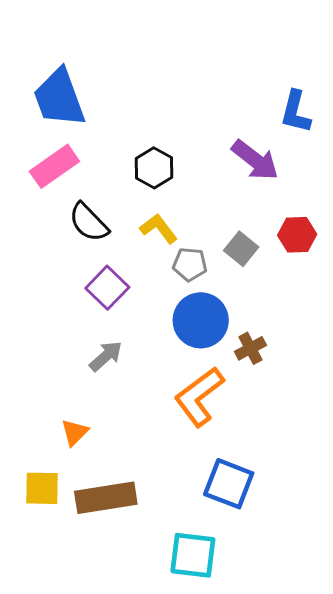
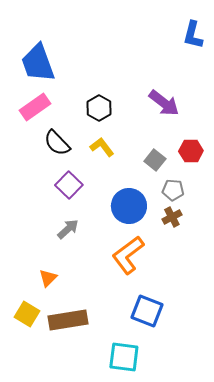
blue L-shape: (296, 112) -> (193, 35), moved
gray pentagon: (190, 264) -> (173, 190), moved
brown cross: (250, 348) -> (172, 217), moved
yellow square: (42, 488) -> (27, 314), turned 30

